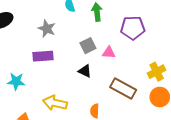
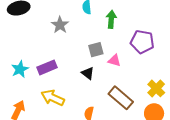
purple rectangle: (43, 56) -> (47, 67), moved, turned -30
yellow cross: (157, 72) -> (156, 88), turned -30
cyan star: (16, 81) -> (20, 69), turned 30

